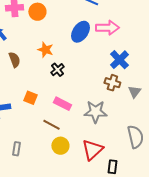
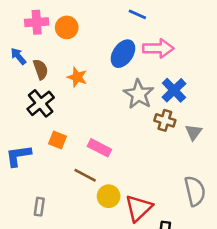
brown semicircle: (14, 60) -> (41, 69), moved
black cross: (57, 70) -> (41, 103), moved, size x1.5
gray star: (95, 112) -> (139, 94), moved, turned 30
yellow circle: (60, 146) -> (109, 196), moved

